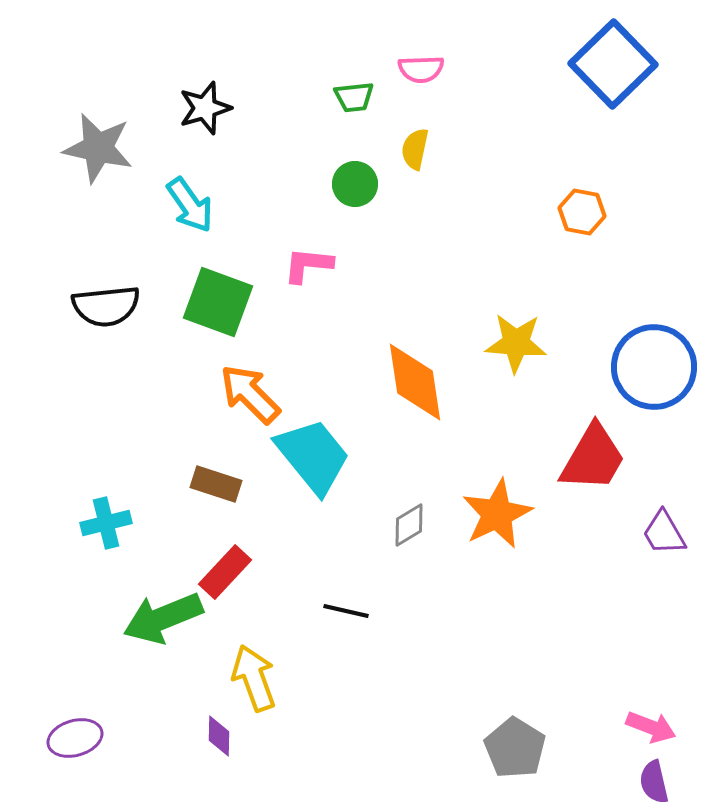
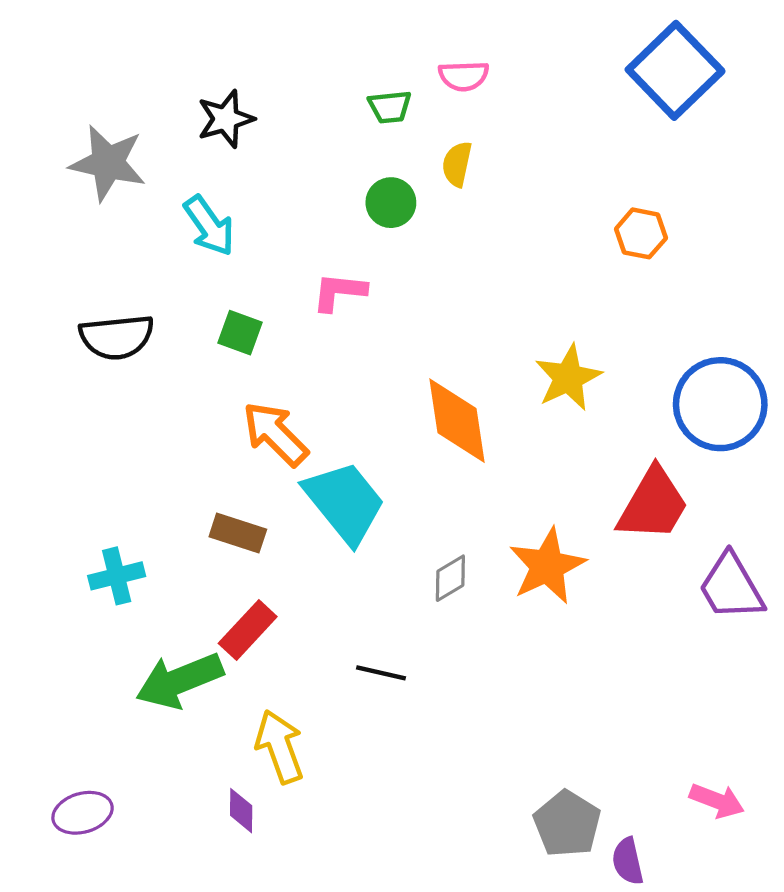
green square: (218, 302) -> (240, 333), size x0.6
yellow star: (516, 343) -> (568, 378), turned -30
purple trapezoid: (664, 533) -> (731, 587), size x1.4
purple semicircle: (654, 782) -> (628, 861), moved

